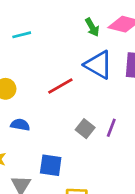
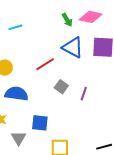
blue semicircle: (20, 125) -> (16, 94), size x1.6
gray square: (85, 129) -> (61, 87), moved

